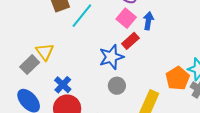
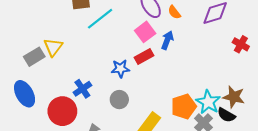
blue star: (111, 57) -> (120, 69), size x0.7
blue cross: (63, 85) -> (82, 89), moved

